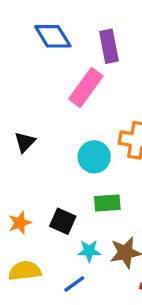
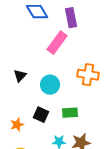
cyan circle: (94, 157) -> (50, 85), moved
black square: (63, 221) -> (41, 115), moved

